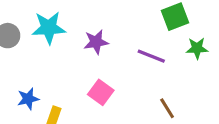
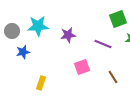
pink square: (101, 92) -> (82, 67), moved, turned 35
blue star: (28, 99) -> (23, 52), moved

